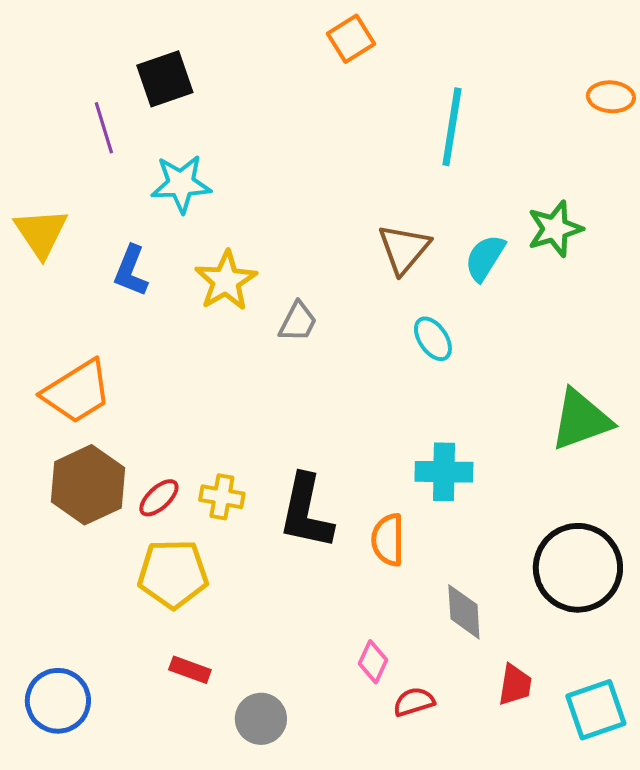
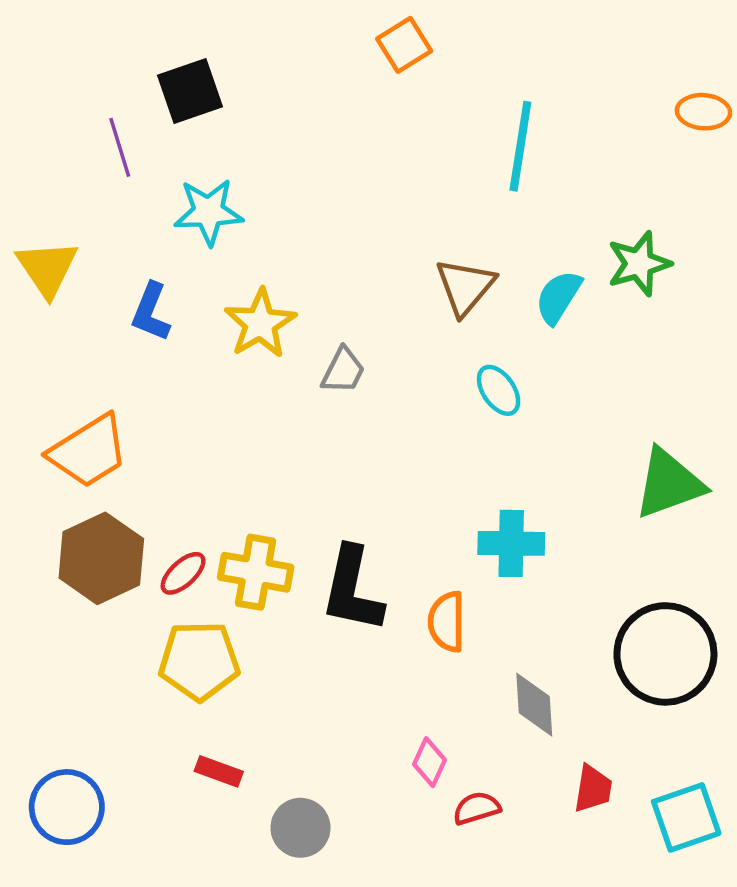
yellow cross: (222, 497) -> (256, 572), size x1.4

